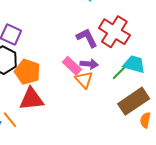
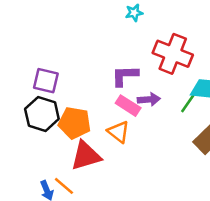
purple L-shape: (87, 38) -> (125, 76), moved, turned -55
orange triangle: (84, 80) -> (118, 132), moved

